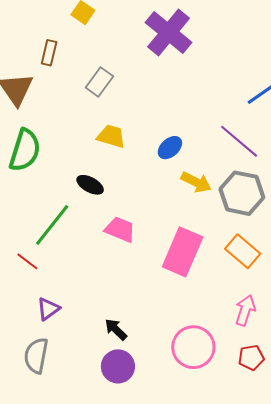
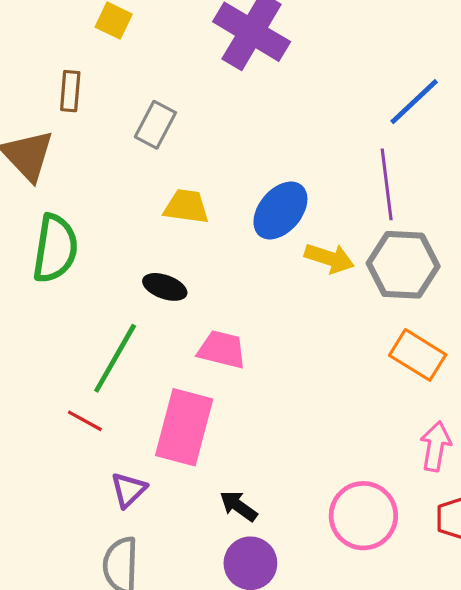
purple line: (239, 141) -> (387, 184), turned 51
blue ellipse: (170, 148) -> (280, 210), size x1.5
pink rectangle: (183, 252) -> (184, 427), moved

